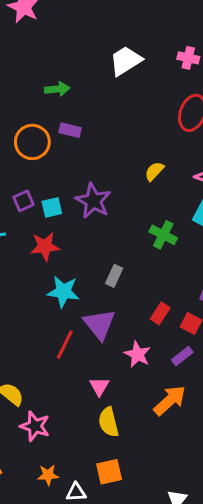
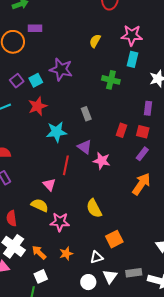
gray rectangle: (114, 276) -> (86, 114), turned -32
purple triangle: (99, 324) -> (85, 147), size x0.7
pink star: (138, 354) -> (102, 161), moved
pink triangle: (99, 386) -> (49, 185), moved
yellow semicircle: (109, 422) -> (94, 208), moved
orange star: (48, 475) -> (66, 254), moved

